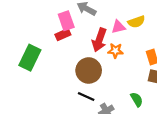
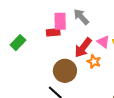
pink triangle: (118, 27) -> (103, 42), turned 32
green rectangle: (30, 58) -> (18, 43), size x0.7

